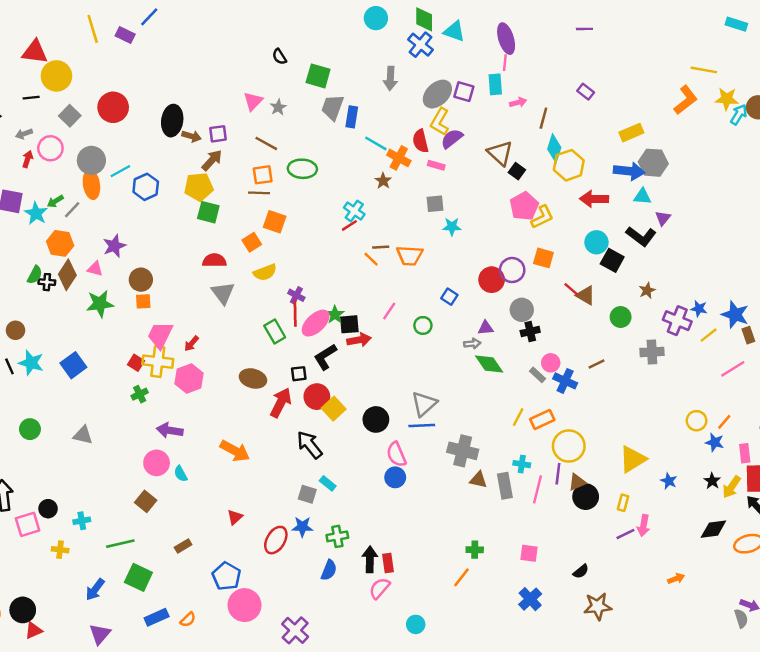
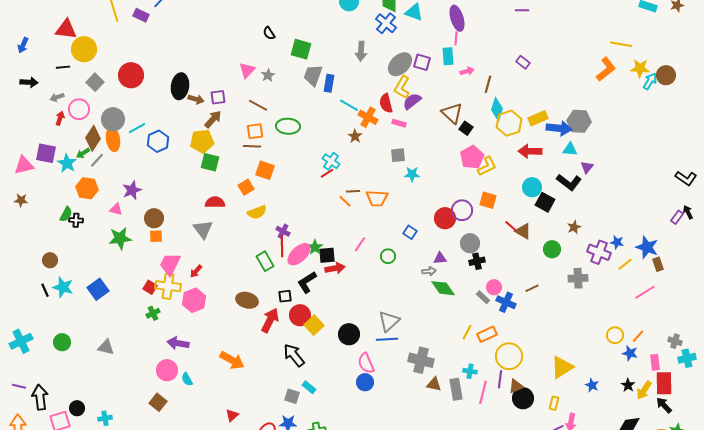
yellow rectangle: (631, 133) -> (538, 118), moved
brown diamond: (67, 275) -> (93, 138), moved
gray triangle: (223, 293) -> (203, 229), moved

